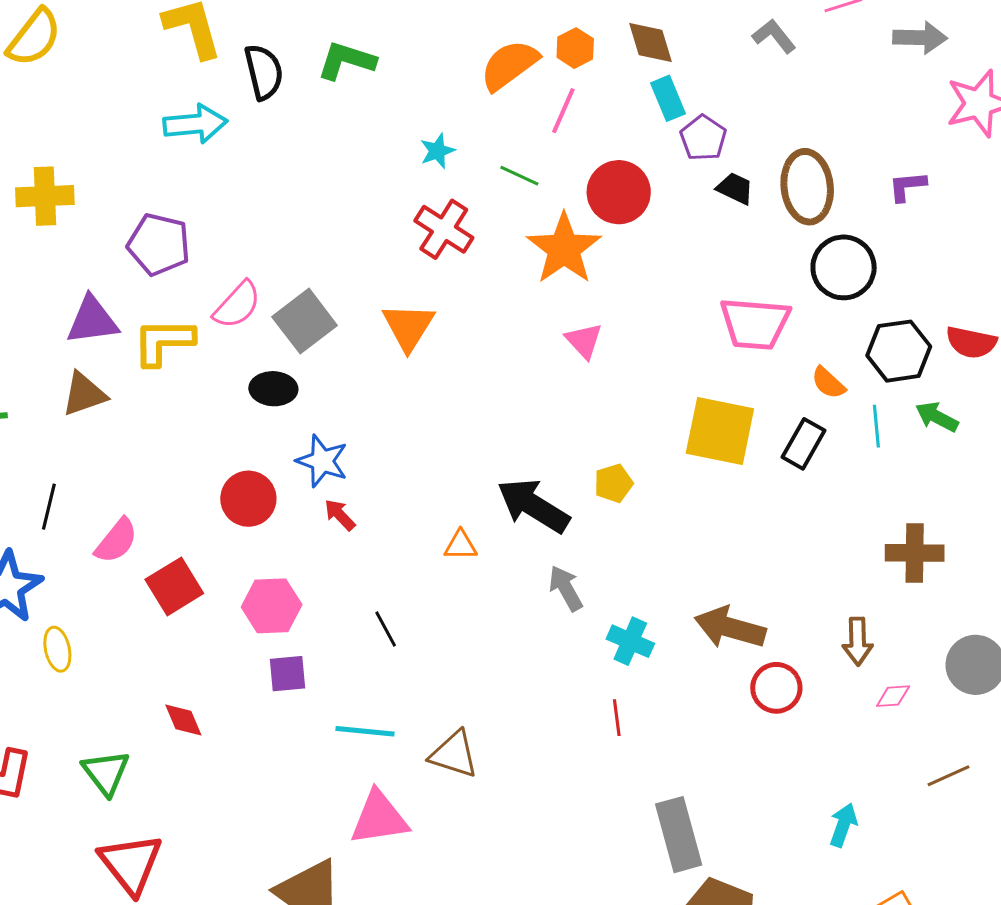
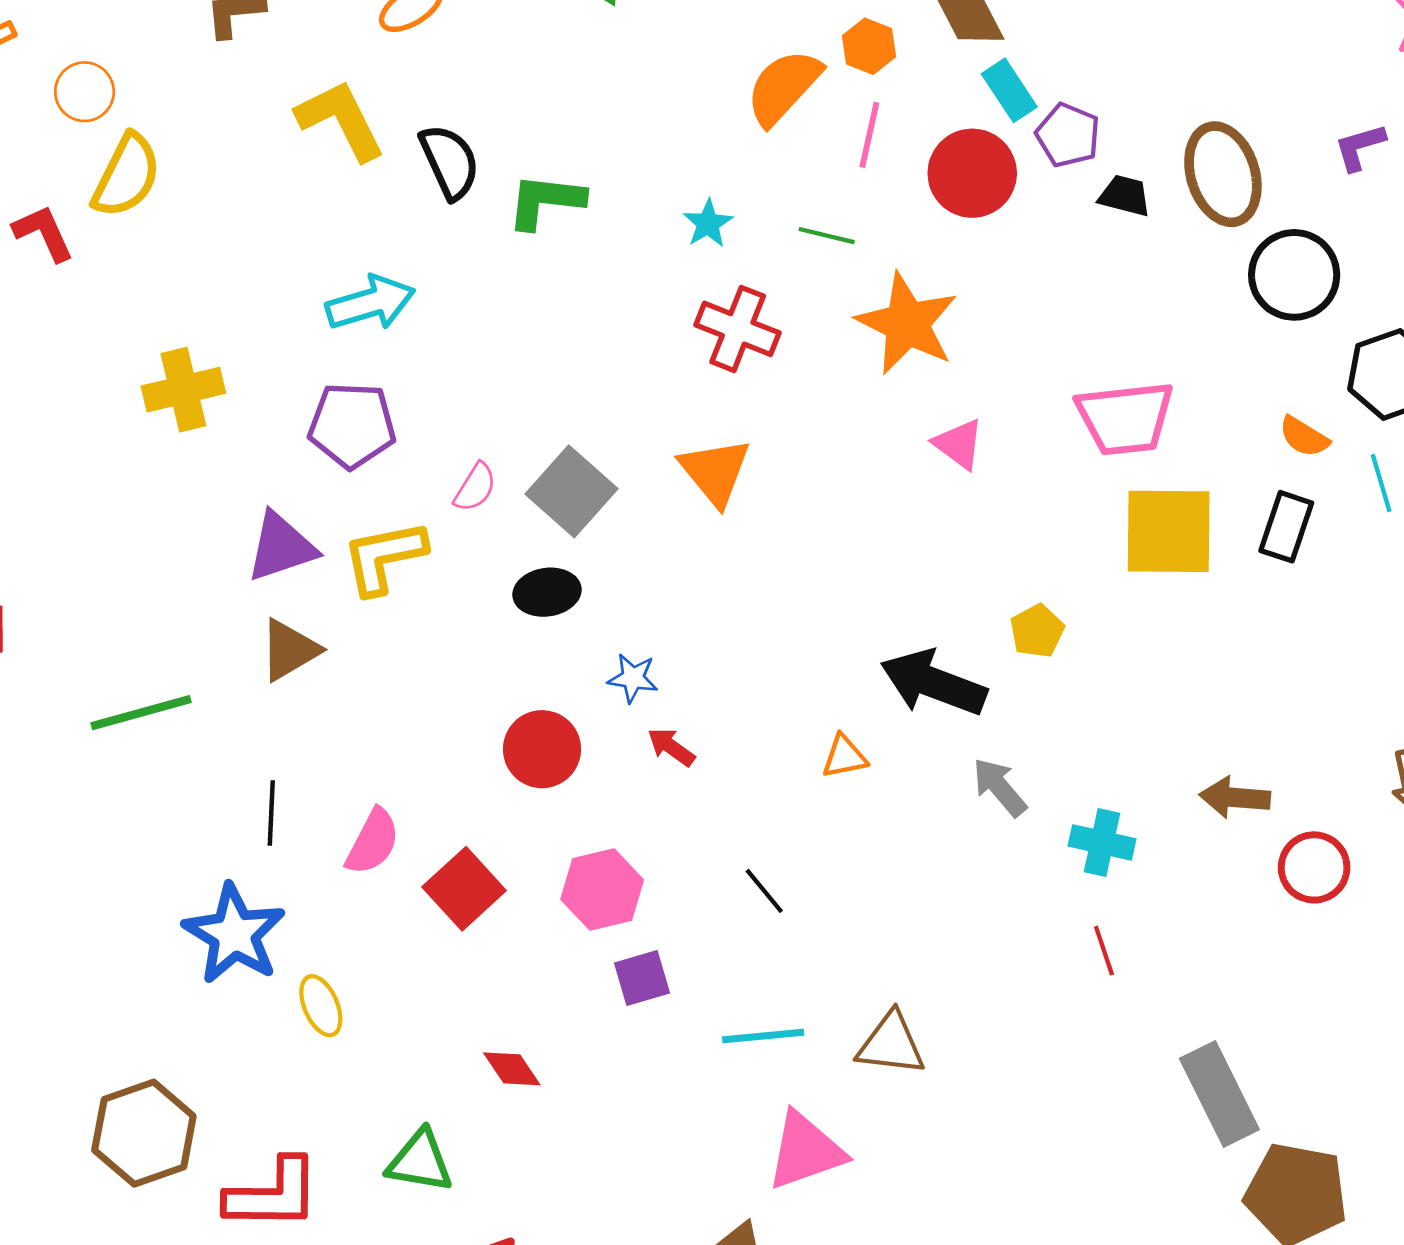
green L-shape: (346, 61) -> (546, 201), moved
cyan arrow: (195, 124) -> (371, 303), moved
red circle: (619, 192) -> (972, 173), moved
pink semicircle: (237, 305) -> (475, 487), size x0.7
pink trapezoid: (755, 323) -> (1125, 418), moved
blue star: (322, 461) -> (633, 678), size x0.7
brown arrow: (730, 628) -> (1235, 798), size x0.7
green triangle: (106, 772) -> (420, 1161), turned -32

